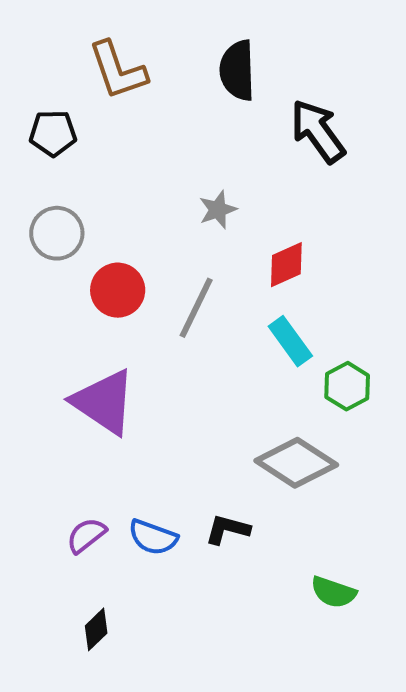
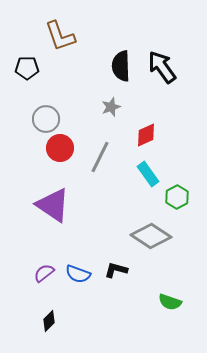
black semicircle: (237, 70) -> (121, 66), moved
gray circle: (57, 233) -> (46, 119), moved

